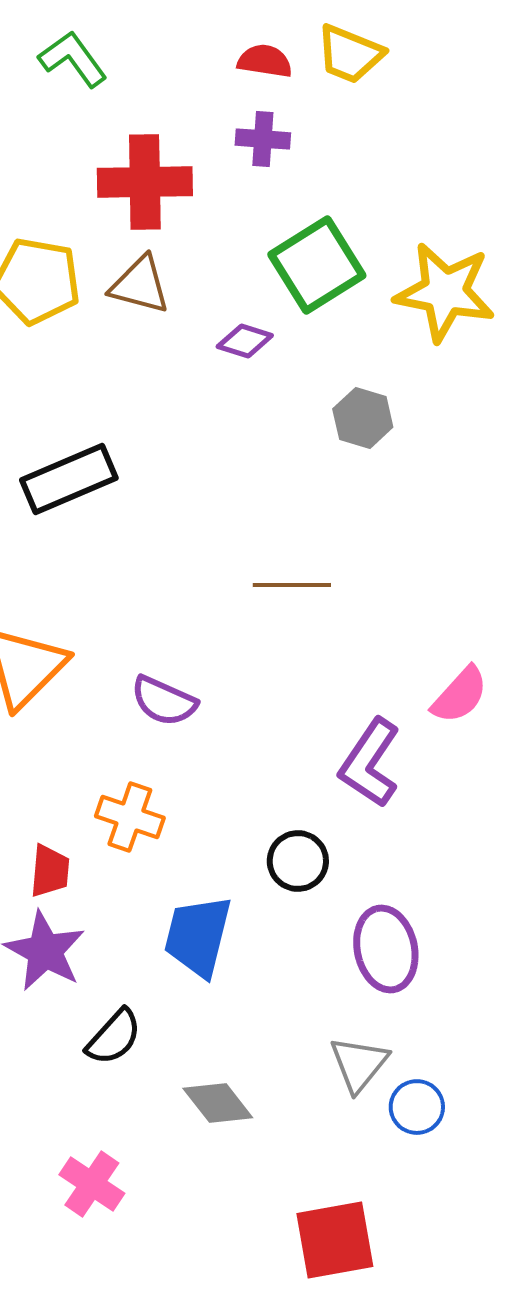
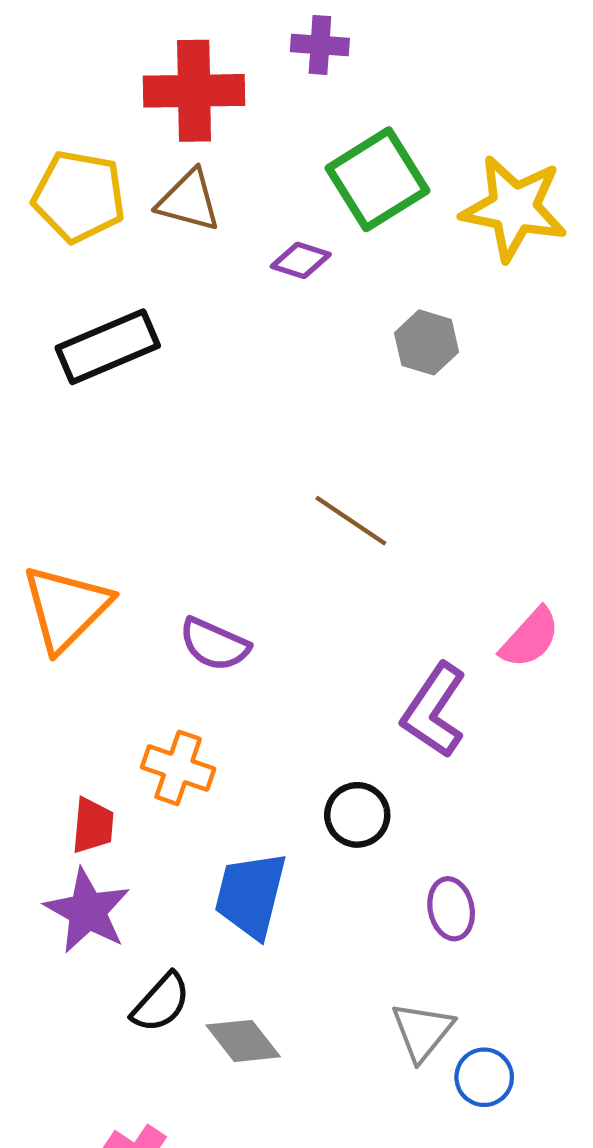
black rectangle: (69, 479) -> (108, 347), moved
brown line: (292, 585) -> (351, 521), turned 34
purple ellipse: (386, 949) -> (451, 909), size x0.7
gray diamond: (218, 1103) -> (243, 1041), moved

